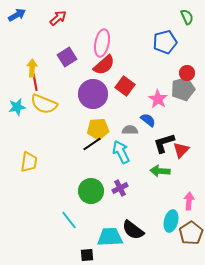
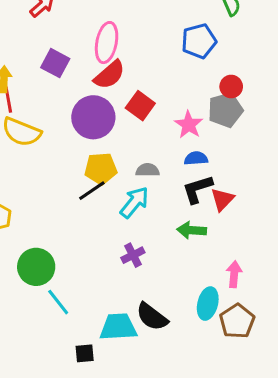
purple square: (67, 57) -> (55, 63), turned -30
blue semicircle: (148, 120) -> (196, 158), moved, turned -42
cyan arrow: (121, 152) -> (134, 202), turned 65
green circle: (91, 191) -> (36, 267), moved

